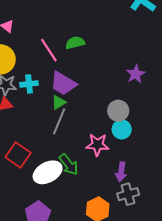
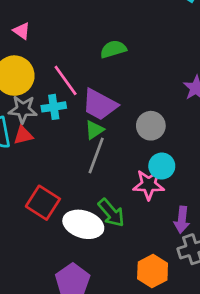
pink line: (49, 50) -> (66, 80), moved
gray circle: (118, 111) -> (151, 126), moved
cyan circle: (122, 129) -> (162, 166), moved
white ellipse: (48, 172) -> (83, 224), turned 48

